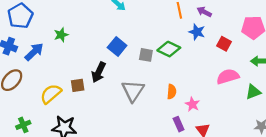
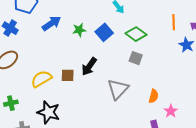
green star: (61, 35) -> (79, 30), moved
blue square: (117, 46) -> (104, 32), moved
green diamond: (169, 49) -> (136, 34), moved
blue arrow: (34, 52) -> (51, 23), moved

